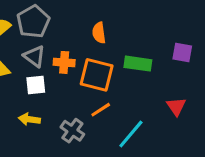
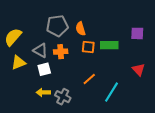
gray pentagon: (33, 22) -> (57, 26), moved, turned 30
orange square: (97, 75) -> (88, 47), moved, size x0.6
gray cross: (72, 131) -> (63, 97), moved

